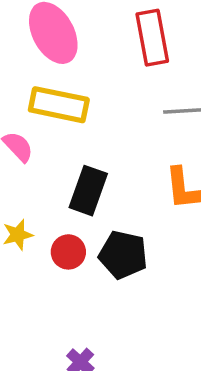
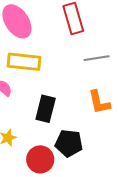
red circle: (68, 252) -> (40, 159), moved, size x1.4

